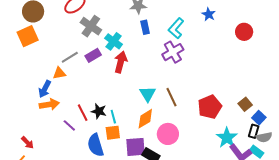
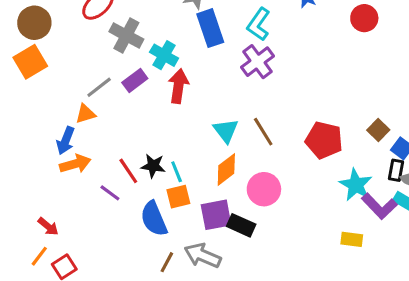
blue rectangle: (145, 27) -> (210, 28), size x1.6
red pentagon: (210, 107) -> (324, 140), turned -30

